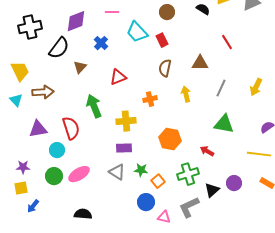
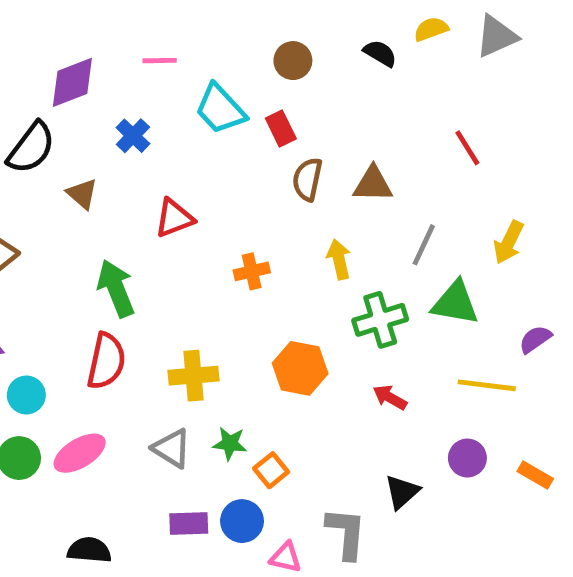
red line: (227, 42) -> (467, 148), moved
brown triangle: (80, 67) -> (82, 194), turned -32
brown semicircle: (165, 68) -> (307, 179), moved
yellow cross: (126, 121) -> (194, 376), moved
green triangle: (224, 124) -> (455, 303), moved
red semicircle: (71, 128) -> (106, 361), moved, turned 30
purple rectangle: (124, 148) -> (189, 523), moved
yellow line: (259, 154) -> (487, 385), moved
green cross: (188, 174) -> (380, 320), moved
purple circle: (234, 183) -> (467, 458), moved
gray L-shape: (189, 207) -> (346, 533), turned 120

